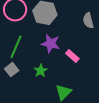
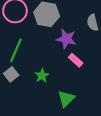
purple star: (51, 44) -> (66, 39), moved

